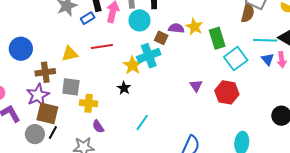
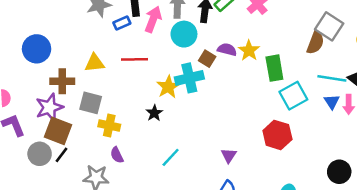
purple triangle: (196, 86) -> (229, 155), moved

